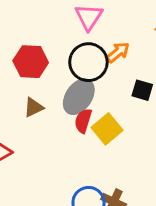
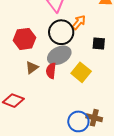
gray ellipse: (79, 97) -> (59, 55), turned 40
red semicircle: (83, 121) -> (51, 71), moved

